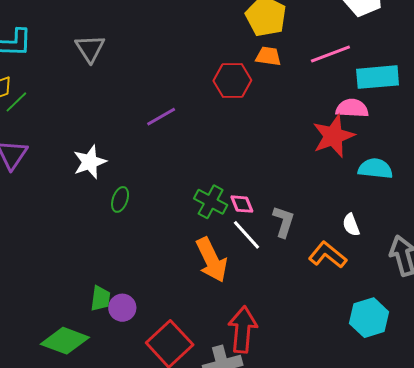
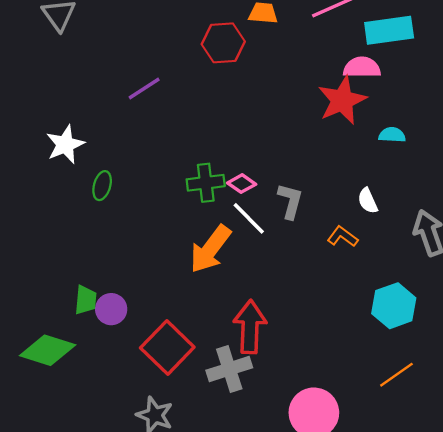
cyan semicircle: (375, 169) -> (392, 135), size x0.7
green cross: (211, 202) -> (206, 183), turned -32
pink diamond: (242, 204) -> (242, 184), turned -30
orange L-shape: (328, 255) -> (343, 237), size x0.7
orange arrow: (212, 260) -> (210, 249), turned 66

